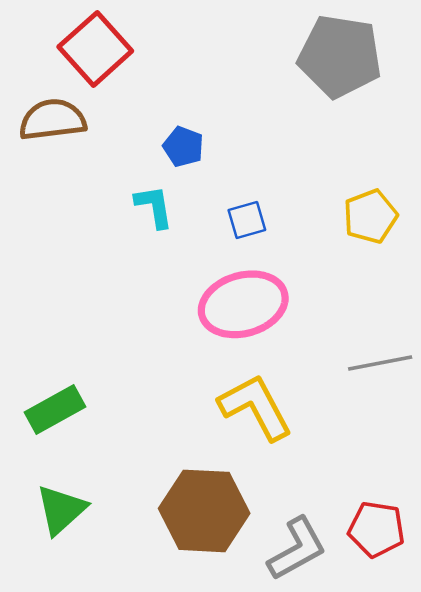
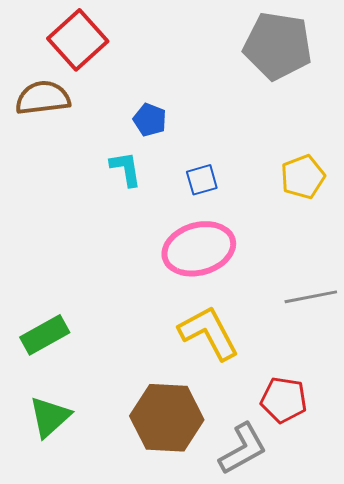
red pentagon: (376, 529) -> (284, 400), moved

